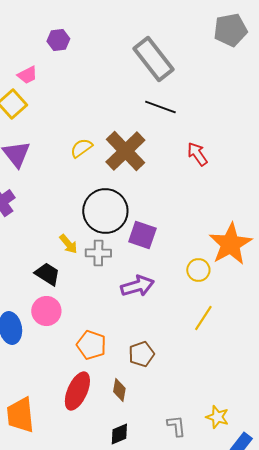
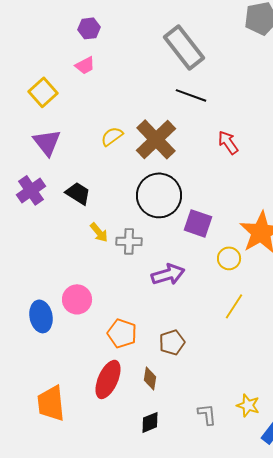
pink trapezoid: (27, 75) -> (85, 65), moved
black circle: (105, 211) -> (159, 195), moved
purple square: (142, 235) -> (198, 223), moved
black trapezoid: (47, 274) -> (78, 193), moved

